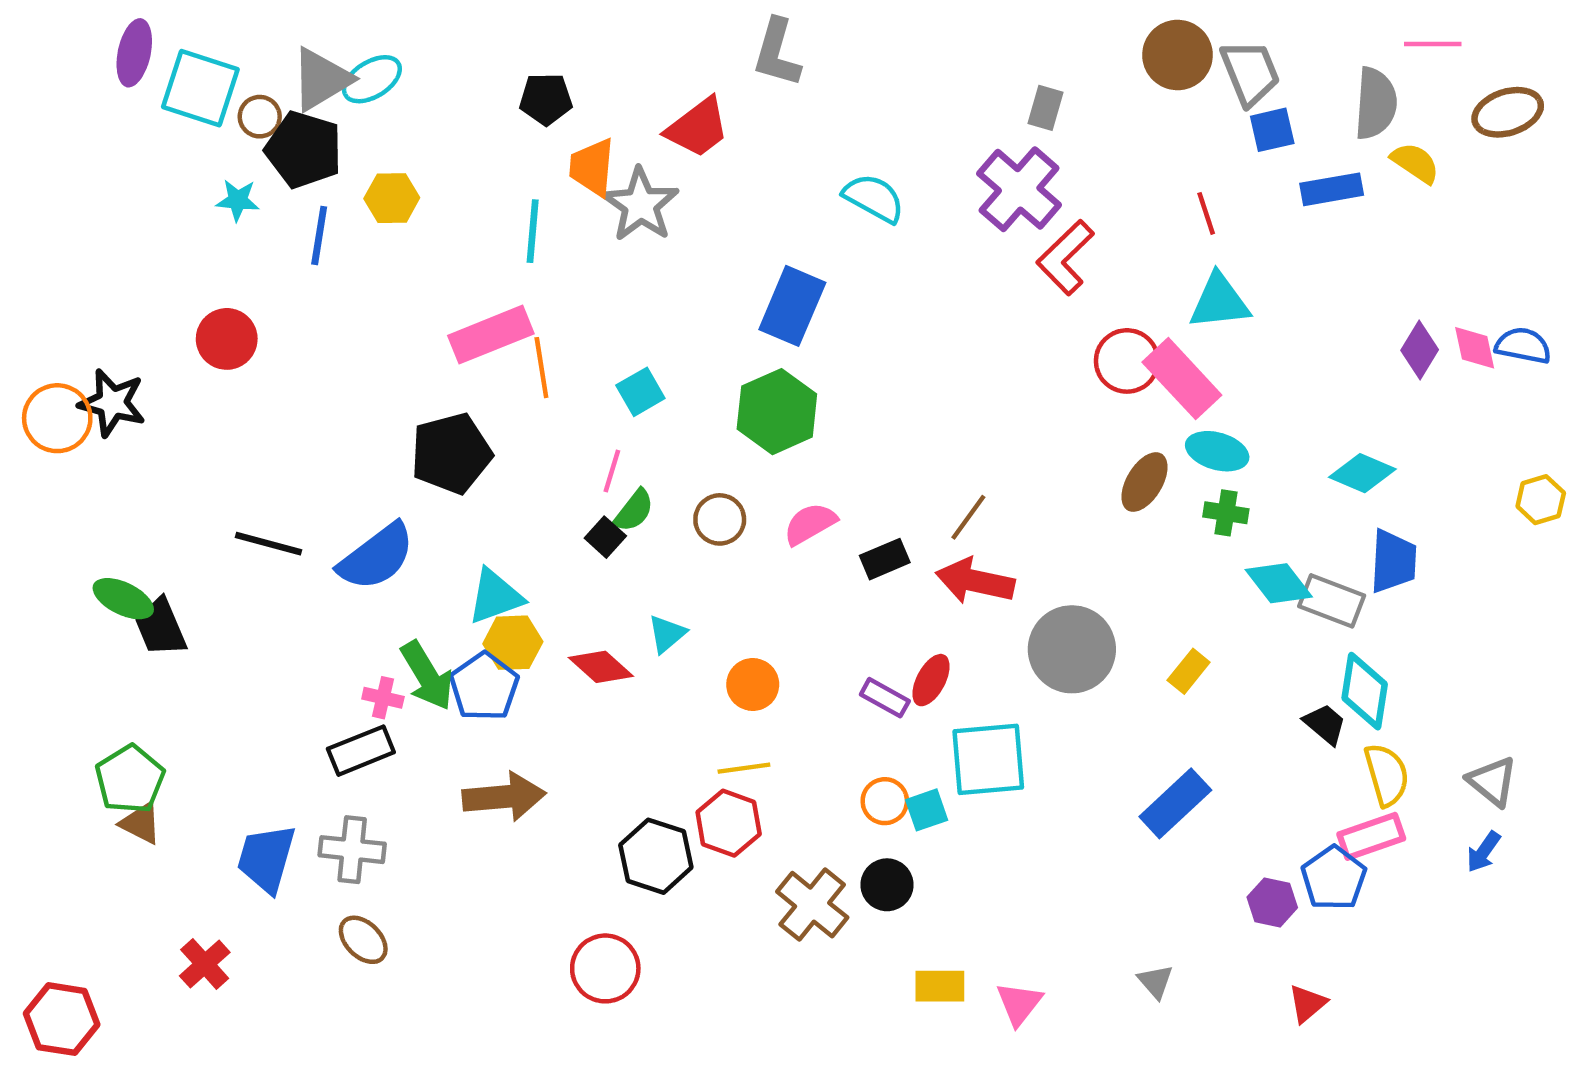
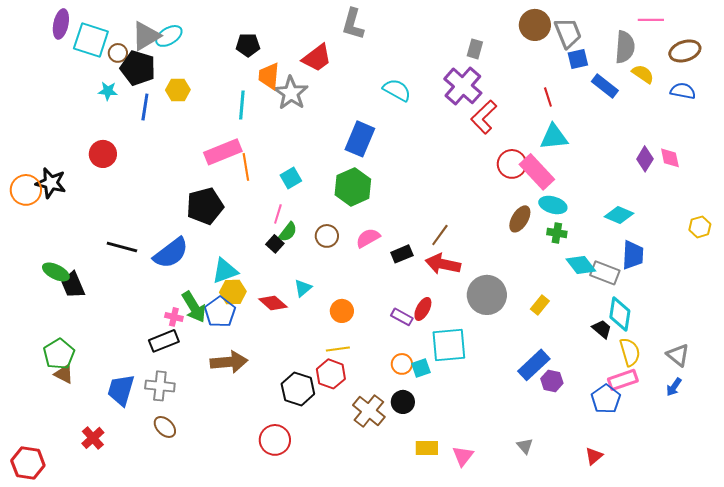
blue rectangle: (1332, 189) -> (605, 86), turned 48
blue semicircle: (1523, 346) -> (683, 91), moved
purple hexagon: (1272, 902) -> (552, 381), moved

